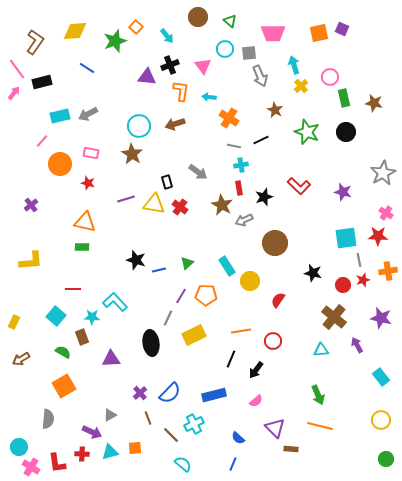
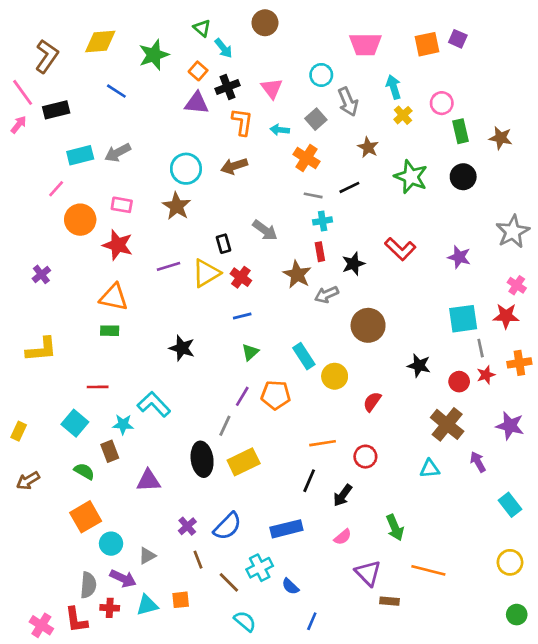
green triangle: (230, 21) -> (202, 28), moved
orange square: (136, 27) -> (198, 71), moved
cyan circle: (225, 49) -> (321, 75), moved
gray square: (249, 53) -> (316, 119), moved, turned -35
red star: (88, 183) -> (118, 245), size x1.6
yellow triangle: (154, 204) -> (206, 273), turned -40
blue line: (159, 270) -> (242, 316), moved
yellow rectangle: (194, 335) -> (244, 462), moved
green arrow: (318, 395) -> (395, 528), moved
gray semicircle: (48, 419) -> (88, 585), moved
blue semicircle: (238, 438) -> (290, 586), moved
cyan circle: (19, 447) -> (111, 544), moved

